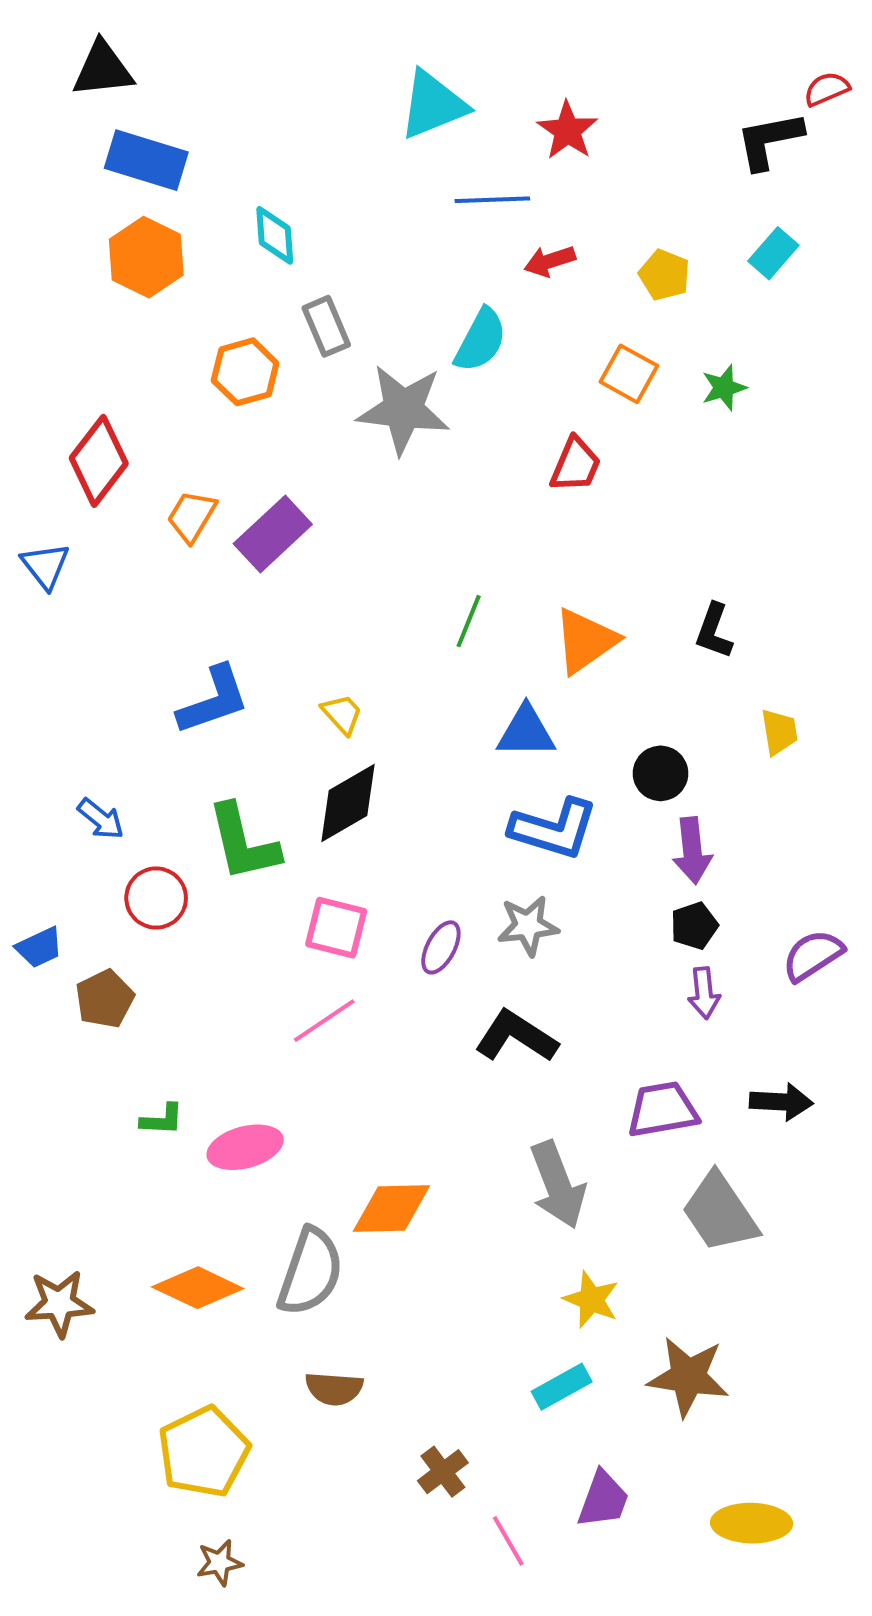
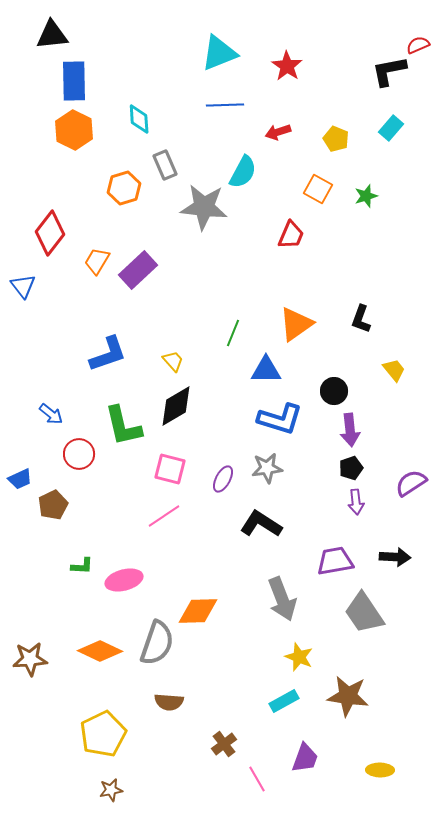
blue rectangle: (146, 160) -> (74, 81), turned 72
blue line: (492, 200) -> (225, 105), moved
green line: (469, 621) -> (233, 333), moved
yellow trapezoid: (779, 732) -> (394, 370), turned -30
yellow ellipse: (752, 1523) -> (380, 770), size x0.7

